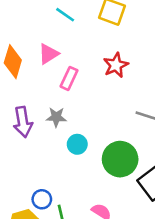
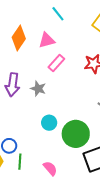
cyan line: (65, 15) -> (58, 14), moved
cyan circle: (77, 144) -> (49, 123), moved

